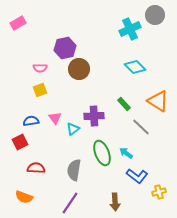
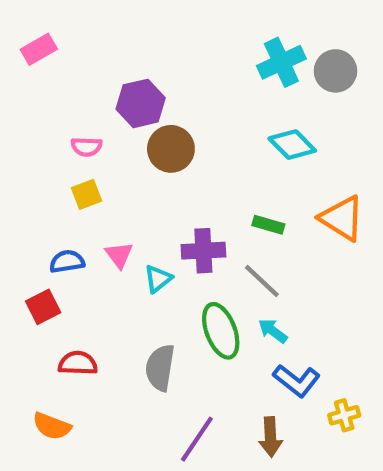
gray circle: (155, 15) -> (336, 71), moved
green rectangle: (124, 104) -> (268, 225), turned -32
gray line: (141, 127) -> (262, 281), moved
brown arrow: (115, 202) -> (271, 437), moved
purple line: (70, 203) -> (197, 439), moved

